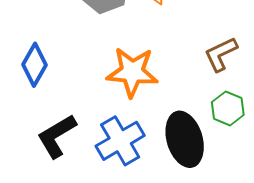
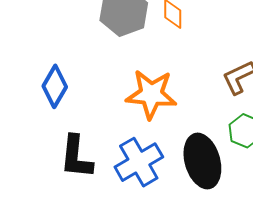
black L-shape: (57, 136) -> (76, 157), turned -54

